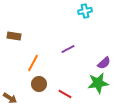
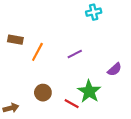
orange line: (33, 63) -> (37, 52), moved
green star: (98, 83) -> (89, 91), moved, turned -30
brown arrow: (10, 98) -> (11, 108), turned -48

